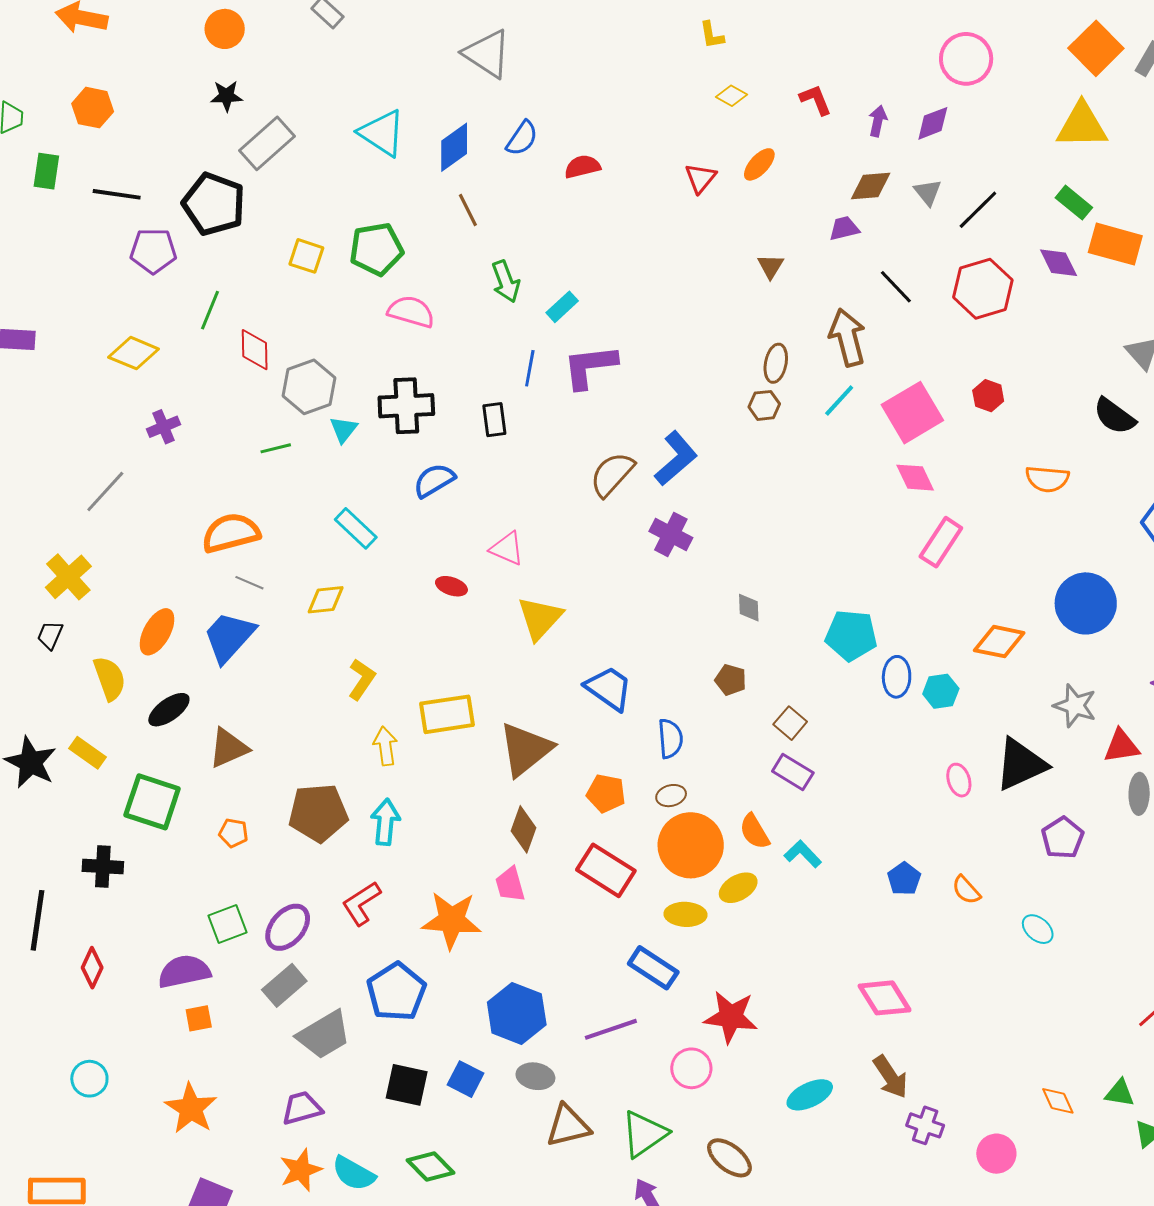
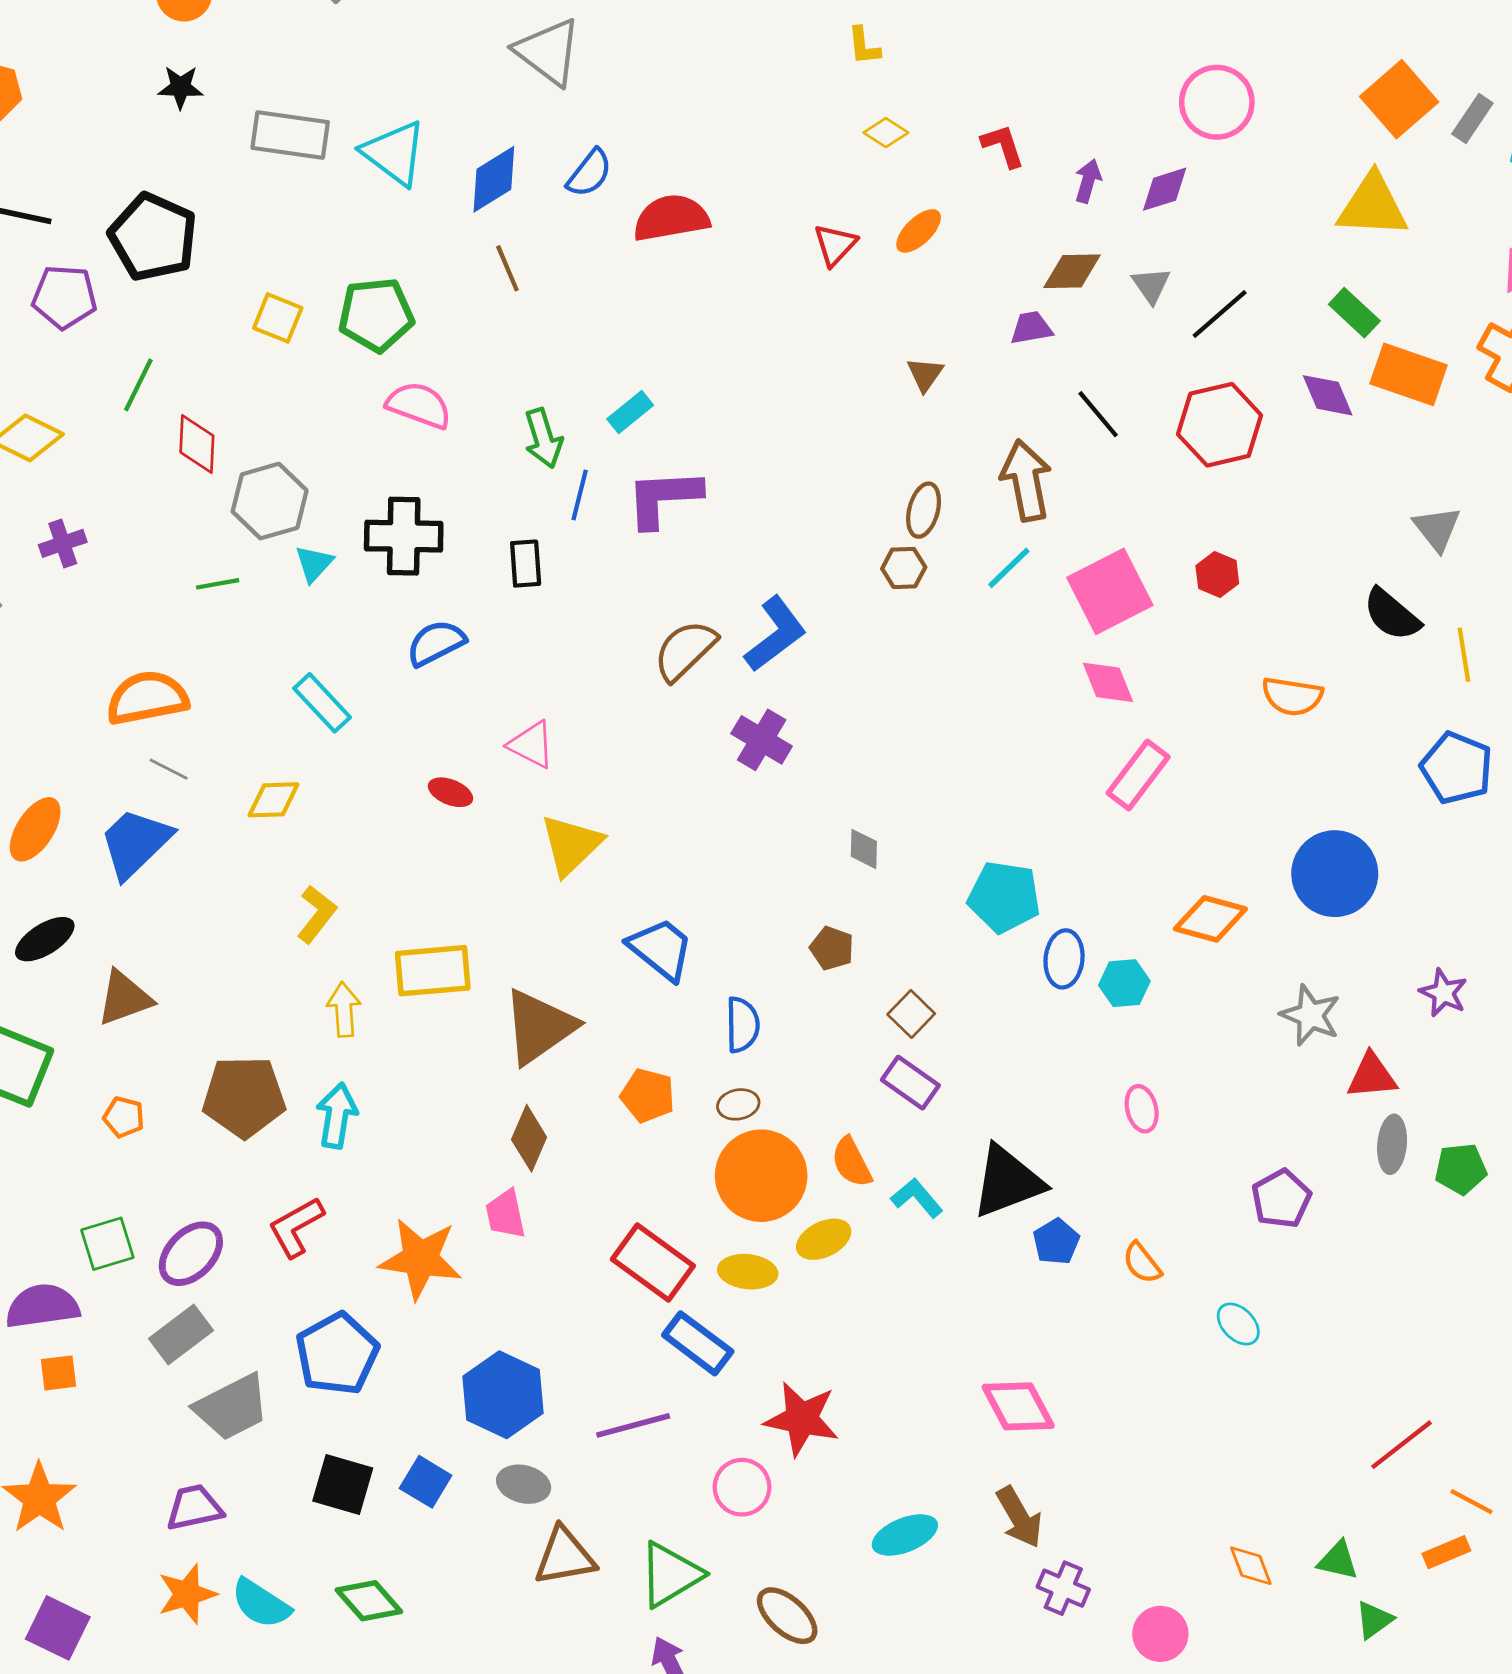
gray rectangle: (267, 143) -> (290, 135), moved, turned 46
red semicircle: (582, 167) -> (671, 218), size x1.5
green arrow: (506, 282) -> (543, 438), moved
black triangle: (1021, 764) -> (1007, 1182), moved
red rectangle: (606, 870) -> (653, 1263), moved

